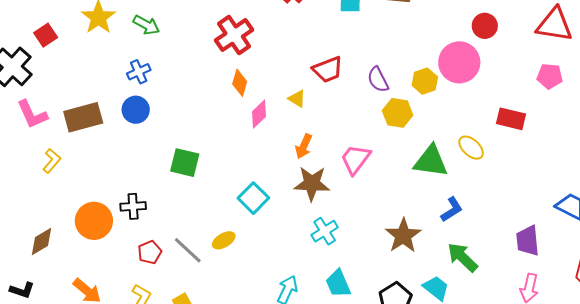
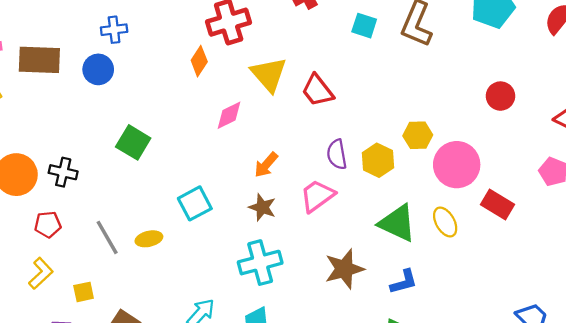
pink circle: (459, 62) -> (457, 165), moved
red trapezoid: (328, 69) -> (318, 90), turned 56
purple semicircle: (378, 80) -> (337, 154), moved
orange diamond: (240, 83) -> (199, 61), moved
yellow triangle: (297, 99) -> (269, 74), moved, size x1.8
brown star: (312, 184) -> (262, 207), size x0.7
cyan cross: (325, 231) -> (260, 263), size x1.4
brown star: (403, 236) -> (344, 269), moved
red pentagon: (150, 252) -> (48, 224), moved

